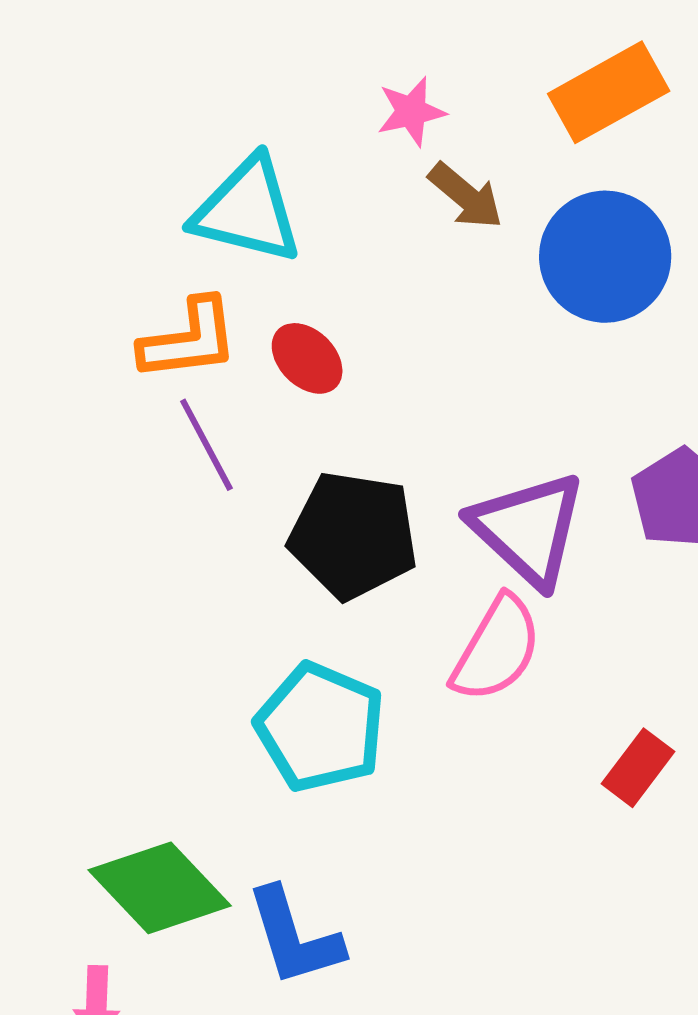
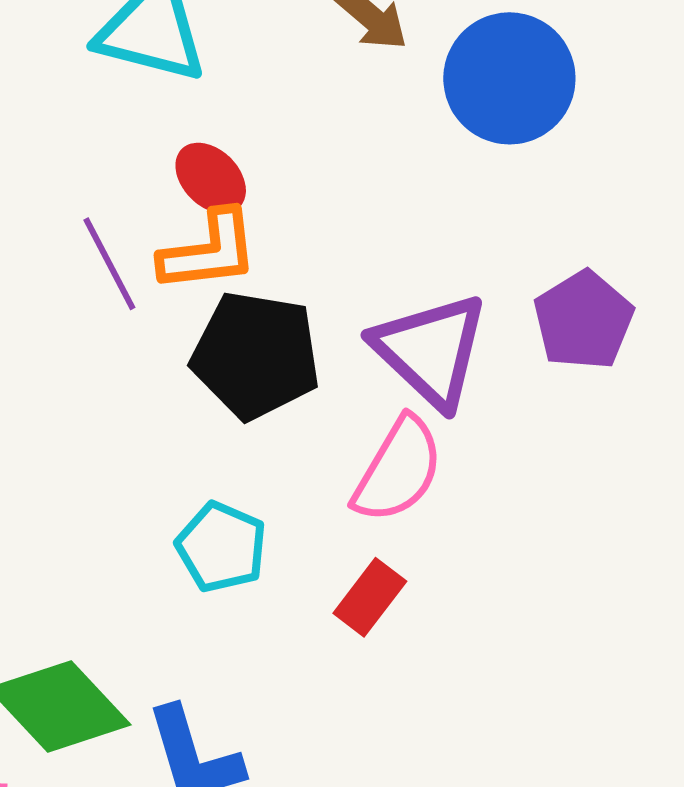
orange L-shape: (189, 340) -> (209, 251), moved
cyan pentagon: (320, 727) -> (221, 547), size x0.7
red rectangle: (638, 768) -> (370, 597), moved

